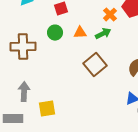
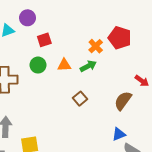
brown square: (95, 65) -> (80, 99), size x0.6

